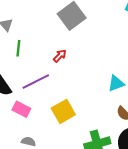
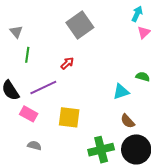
yellow square: (63, 111) -> (69, 117), turned 35

